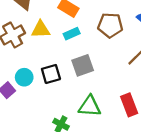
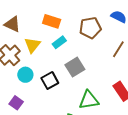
yellow triangle: (41, 30) -> (32, 45), turned -36
cyan circle: (24, 77) -> (25, 75), moved

